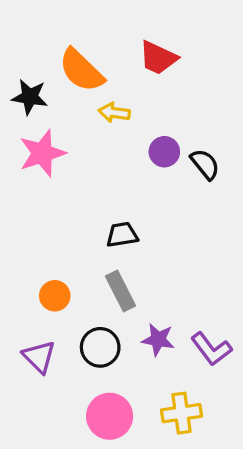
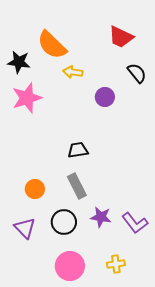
red trapezoid: (158, 58) -> (121, 37), moved
black semicircle: (205, 164) -> (137, 73), moved
yellow cross: (182, 413) -> (116, 264), size x0.7

